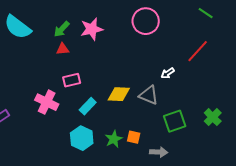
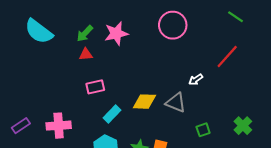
pink cross: (47, 102) -> (59, 126), moved, turned -30
green square: (175, 121) -> (203, 130), size x0.6

